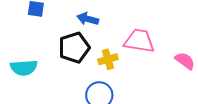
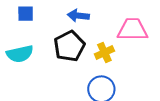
cyan semicircle: (24, 68) -> (20, 54), moved

